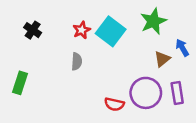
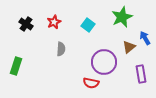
red star: (82, 30) -> (54, 22), moved
cyan square: (111, 31) -> (88, 25), size x0.6
purple circle: (146, 93) -> (104, 62), moved

